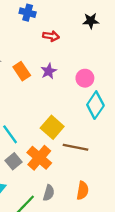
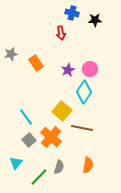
blue cross: (28, 13) -> (72, 13), moved
red arrow: (51, 36) -> (61, 33), turned 72
purple star: (49, 71) -> (68, 70), moved
cyan diamond: (95, 105) -> (84, 92), moved

